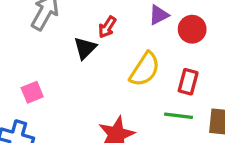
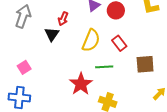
red rectangle: (188, 82) -> (119, 43), turned -42
green line: (179, 116) -> (104, 67), moved

